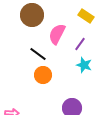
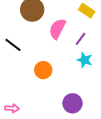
black line: (38, 54) -> (13, 45), moved

